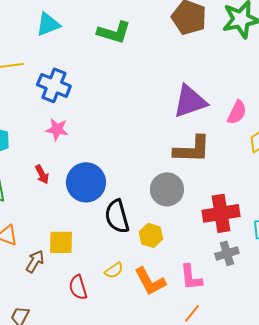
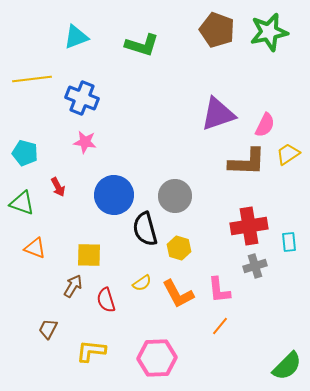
brown L-shape: (192, 149) -> (247, 162), moved
red arrow: (42, 174) -> (58, 187), moved
gray circle: (167, 189) -> (175, 196), moved
brown arrow: (35, 261) -> (73, 286), moved

